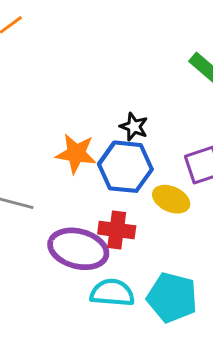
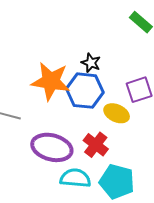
orange star: (76, 154) -> (51, 81), size x1.4
red cross: (117, 230) -> (96, 145), moved, turned 30

